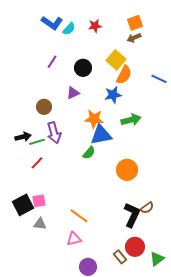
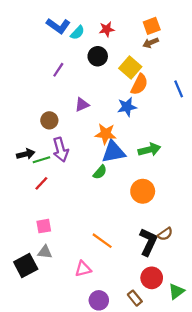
black circle: (83, 68) -> (98, 56), moved
blue line: (159, 79) -> (179, 89), turned 42
green arrow: (131, 120) -> (149, 150), moved
black square: (23, 205) -> (26, 265), moved
orange line: (79, 216) -> (102, 241), moved
brown rectangle: (120, 257) -> (135, 298), moved

